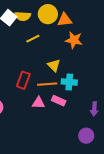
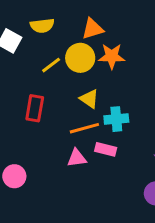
yellow circle: (48, 14) -> (80, 58), moved
yellow semicircle: (23, 16) -> (42, 26), moved
red rectangle: (23, 80) -> (35, 108), moved

